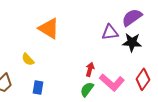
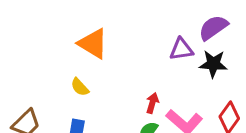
yellow semicircle: (28, 59) -> (80, 87), moved

